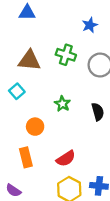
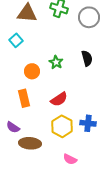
green star: (62, 104) -> (56, 62), moved

